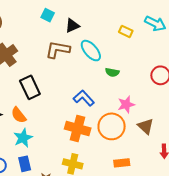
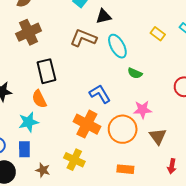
orange semicircle: (19, 115) -> (39, 99), moved

